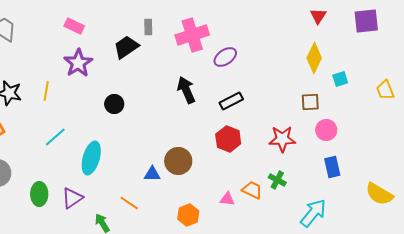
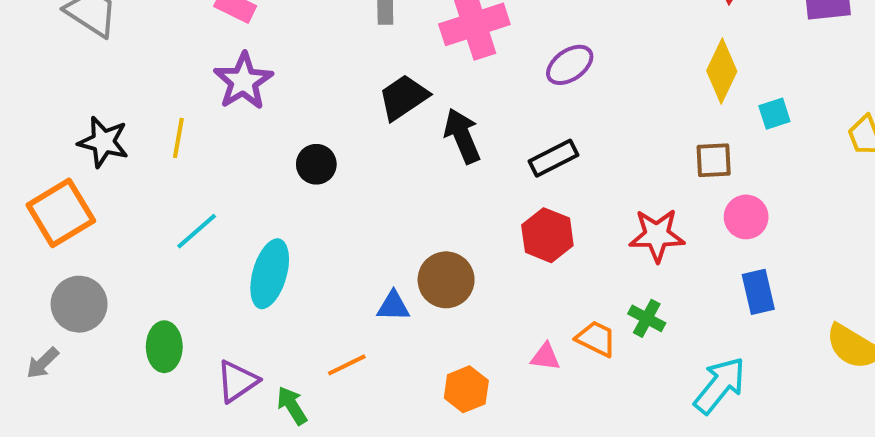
black trapezoid: (126, 47) -> (403, 97), moved
purple ellipse: (225, 57) -> (570, 65), moved
purple triangle: (72, 198) -> (237, 381), moved
orange line: (129, 203) -> (347, 365), turned -60

